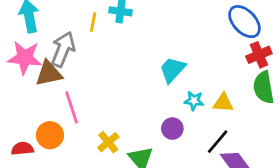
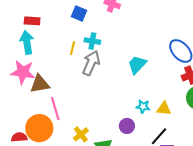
gray arrow: (63, 49) -> (91, 63), moved
cyan trapezoid: (172, 70) -> (137, 65), moved
orange circle: (50, 135) -> (39, 128), size x1.4

